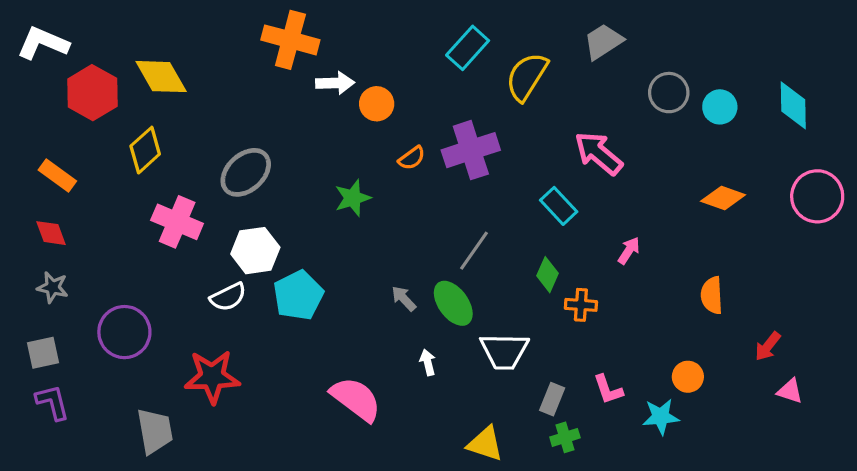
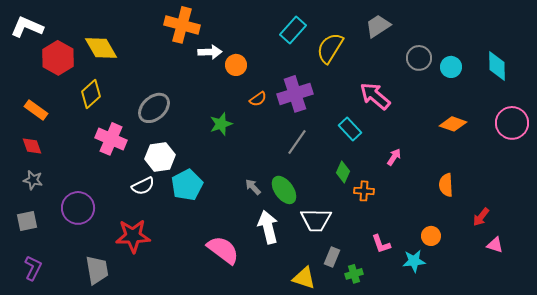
gray line: (474, 251) -> (297, 142), moved
white arrow: (428, 362) -> (268, 227), size x2.0
gray rectangle: (552, 399) -> (332, 257), moved
purple L-shape: (53, 402) -> (33, 268), moved, turned 40

